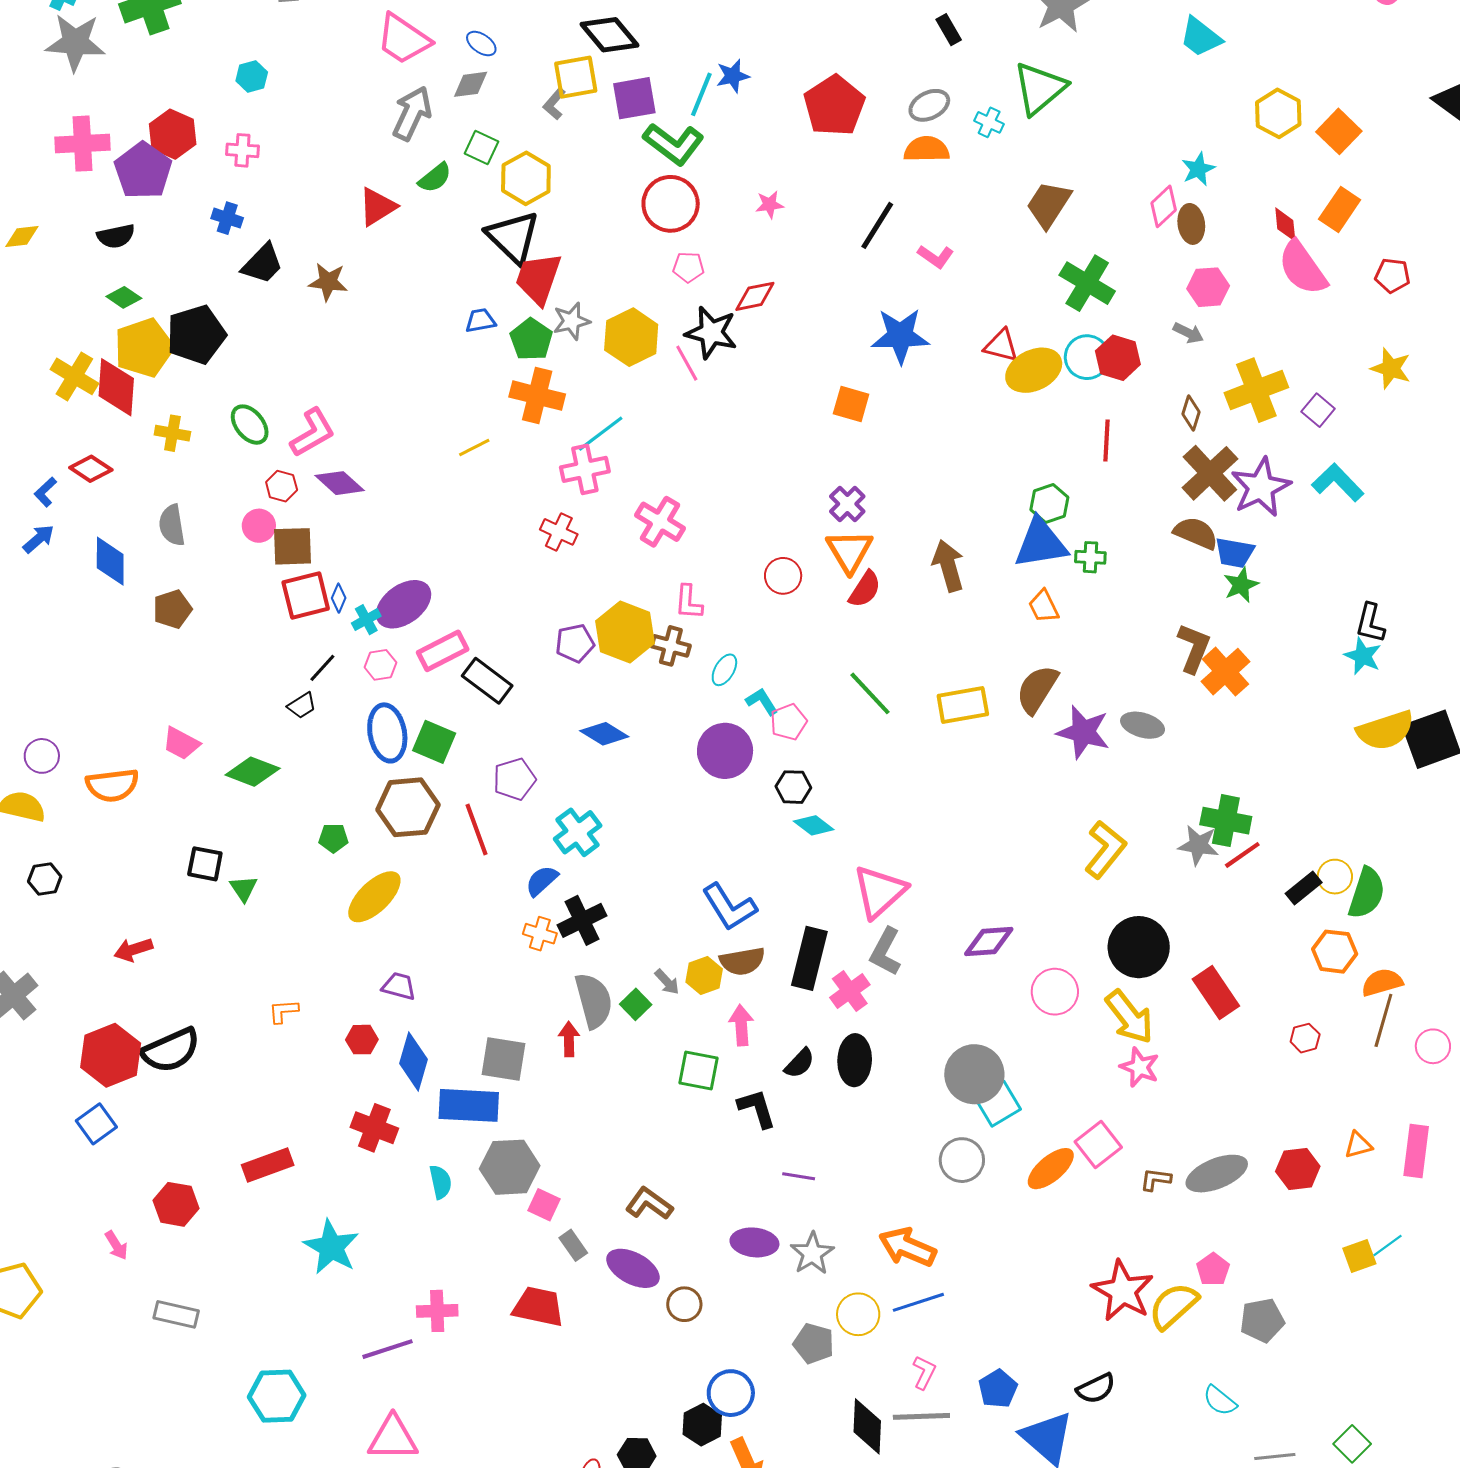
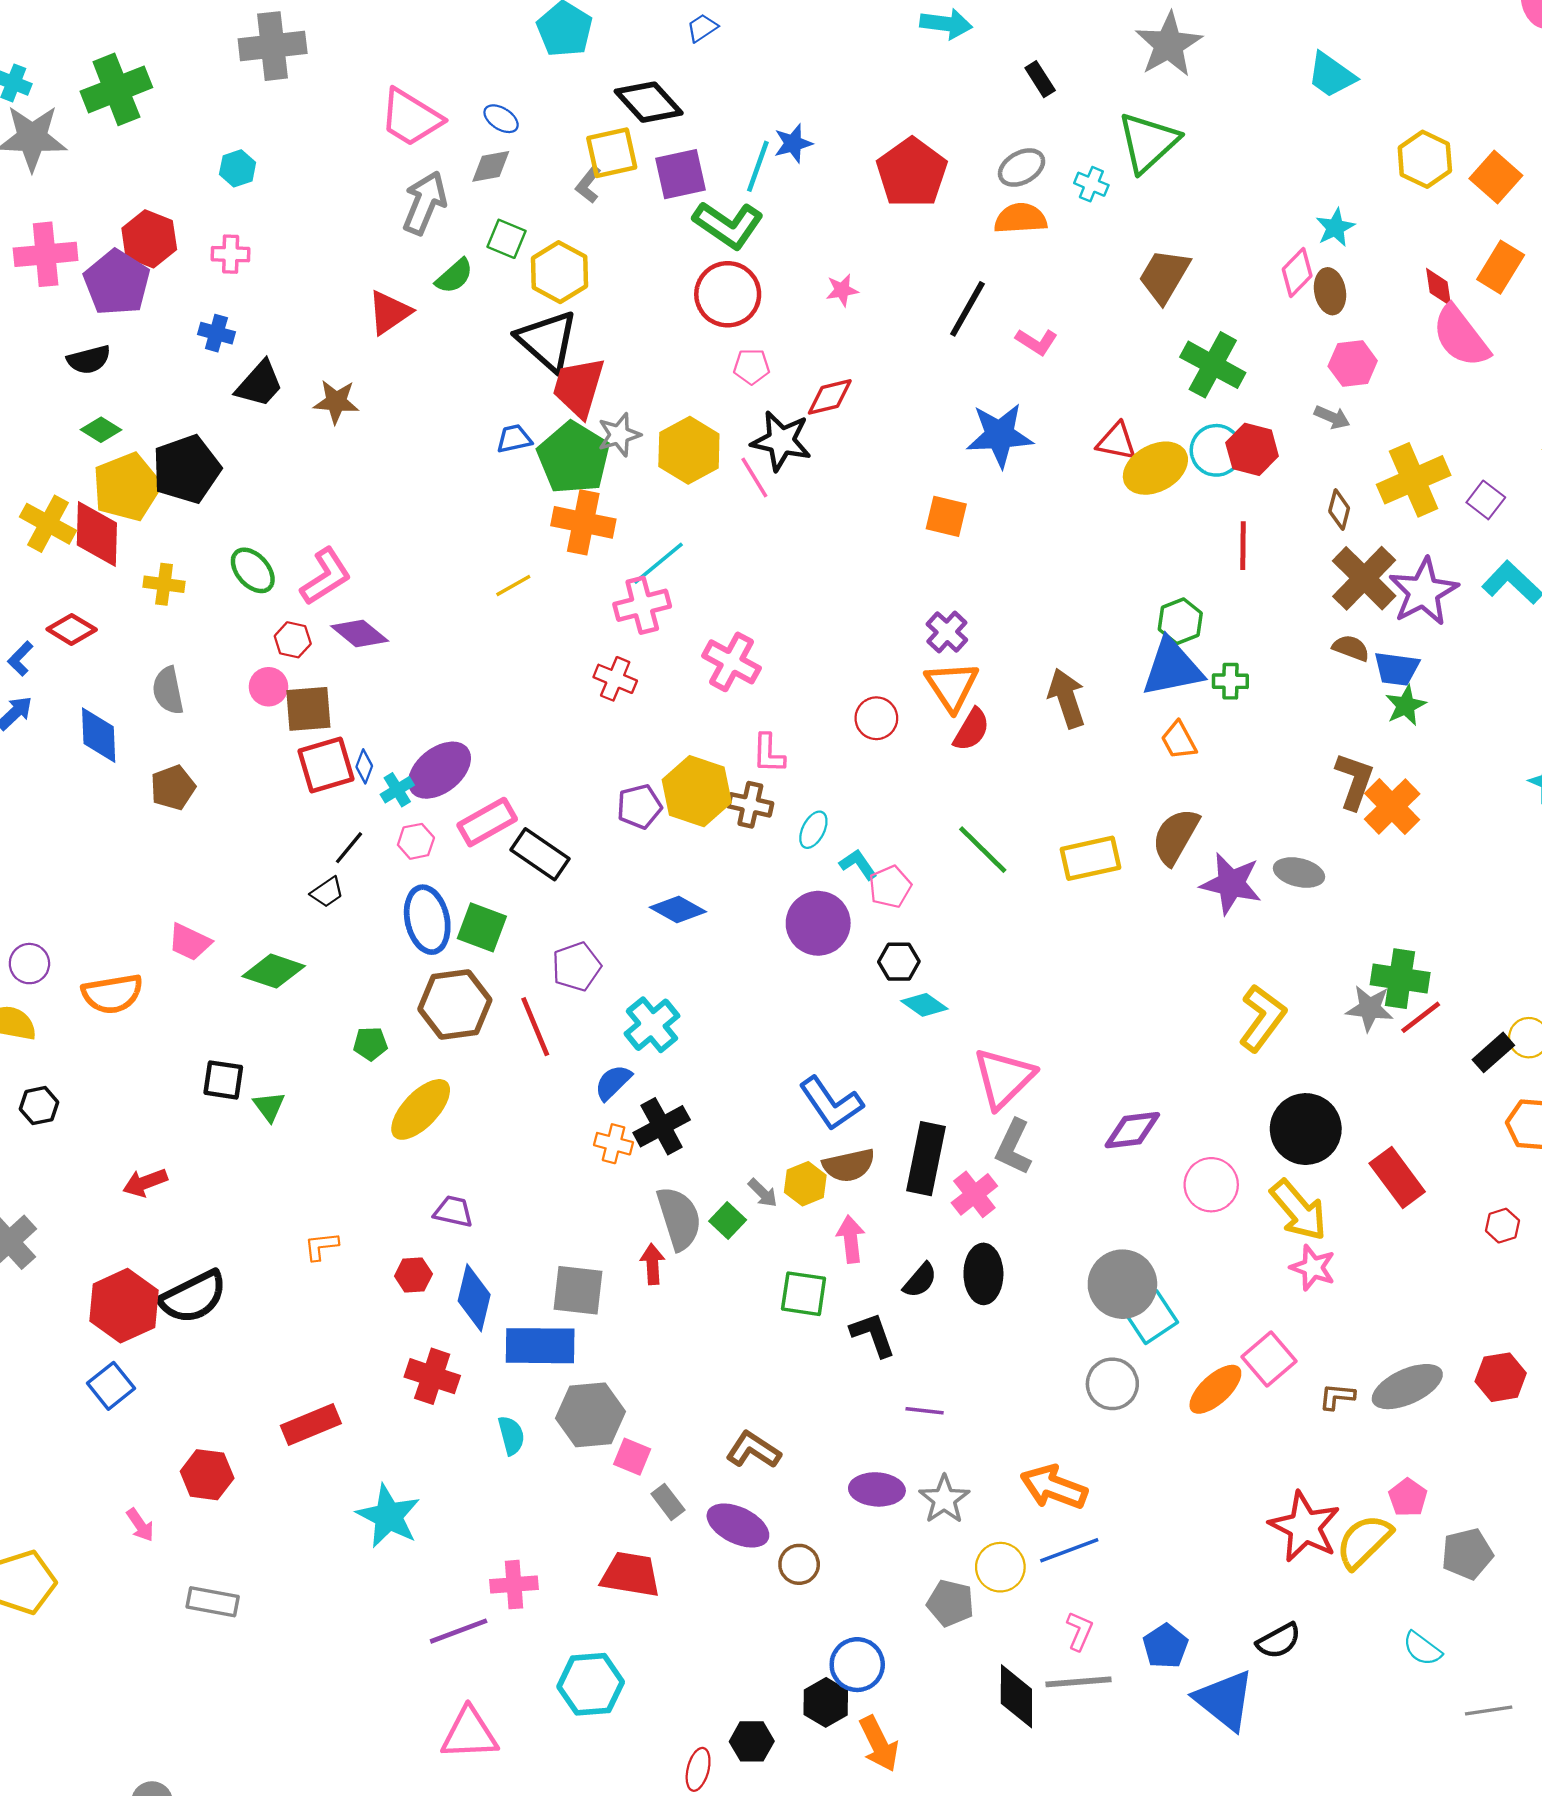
green pentagon: (531, 339) -> (574, 458), size x1.5
brown semicircle: (1196, 533) -> (1351, 648), size x0.7
cyan hexagon: (277, 1396) -> (591, 1684), moved

